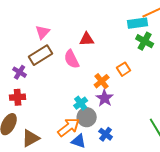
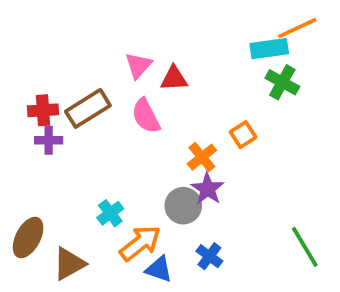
pink triangle: (43, 32) -> (138, 65), moved
purple cross: (20, 72) -> (49, 140), turned -32
red cross: (18, 97) -> (43, 110), moved
cyan cross: (81, 103) -> (110, 213), moved
gray circle: (87, 117) -> (183, 206), moved

